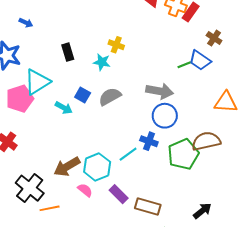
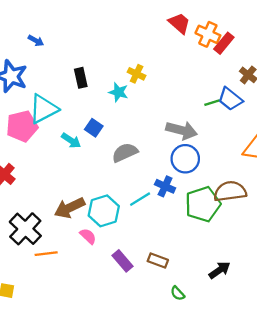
gray semicircle: (110, 97) -> (125, 153), moved
purple rectangle: (119, 194) -> (123, 261), moved
brown rectangle: (148, 207) -> (158, 260), size x0.7

